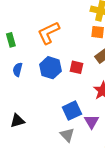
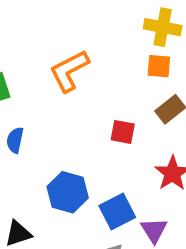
blue hexagon: (50, 68) -> (68, 192), moved

